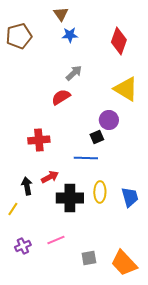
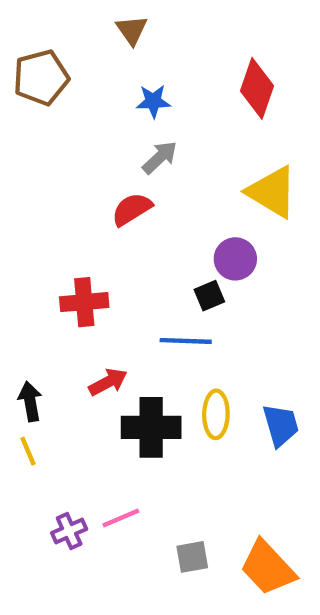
blue star: (70, 35) -> (153, 101), moved
black arrow: (27, 186) -> (30, 401), moved
yellow line: (13, 209) -> (28, 451), turned -56
purple cross: (23, 246) -> (69, 531), moved

